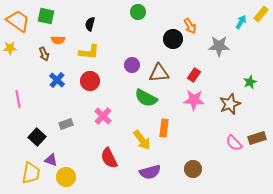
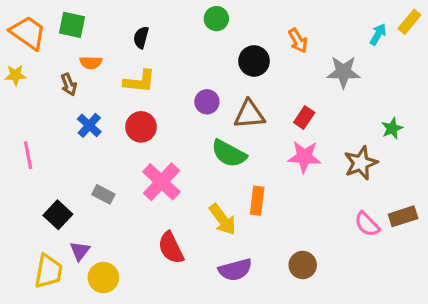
black circle: (173, 39) -> (254, 61), moved
pink cross: (103, 116) -> (161, 182), size x1.4
gray rectangle: (66, 124) -> (103, 194), turned 48
purple triangle: (51, 160) -> (80, 251), turned 48

